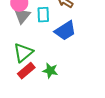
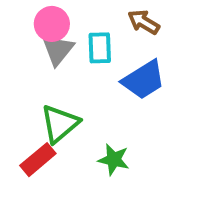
red rectangle: (26, 71) -> (38, 160), moved

